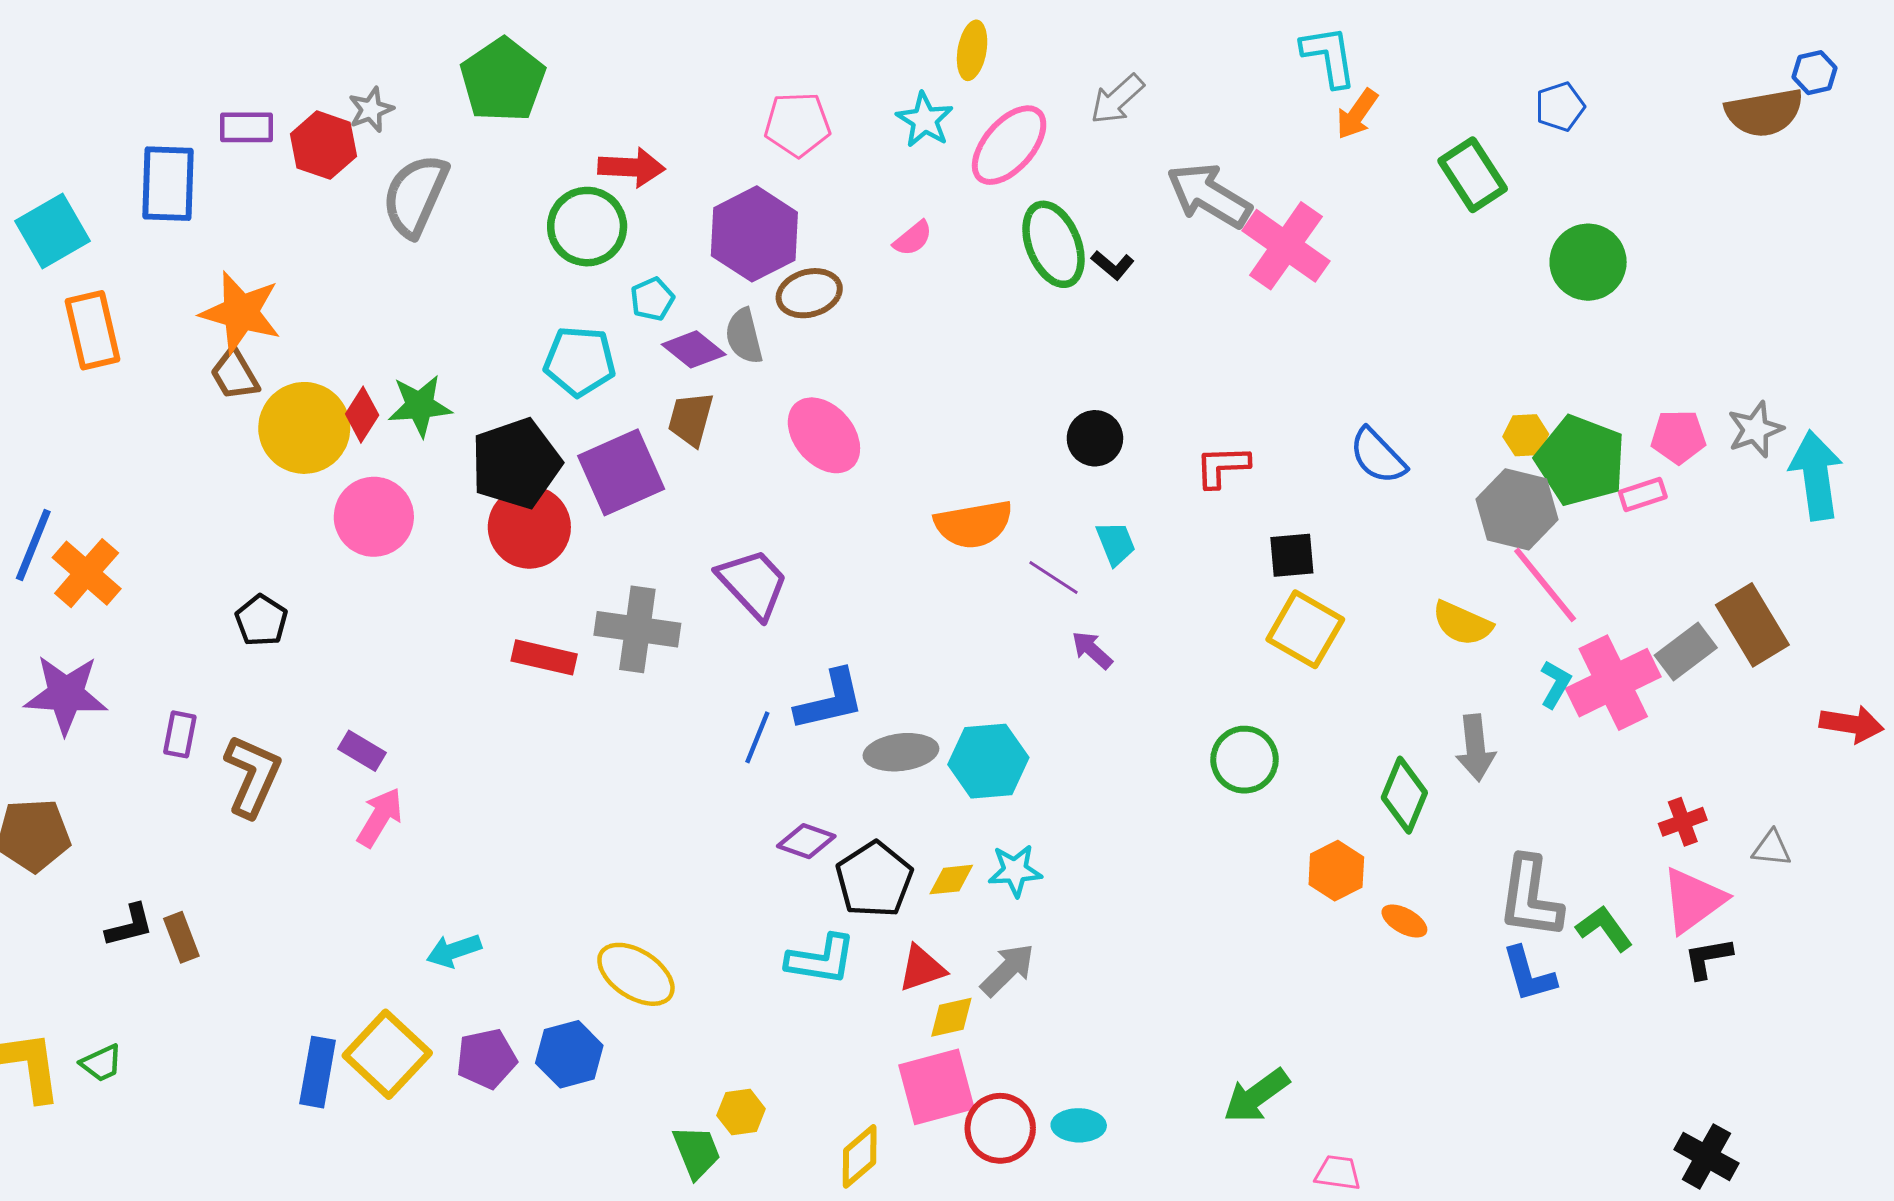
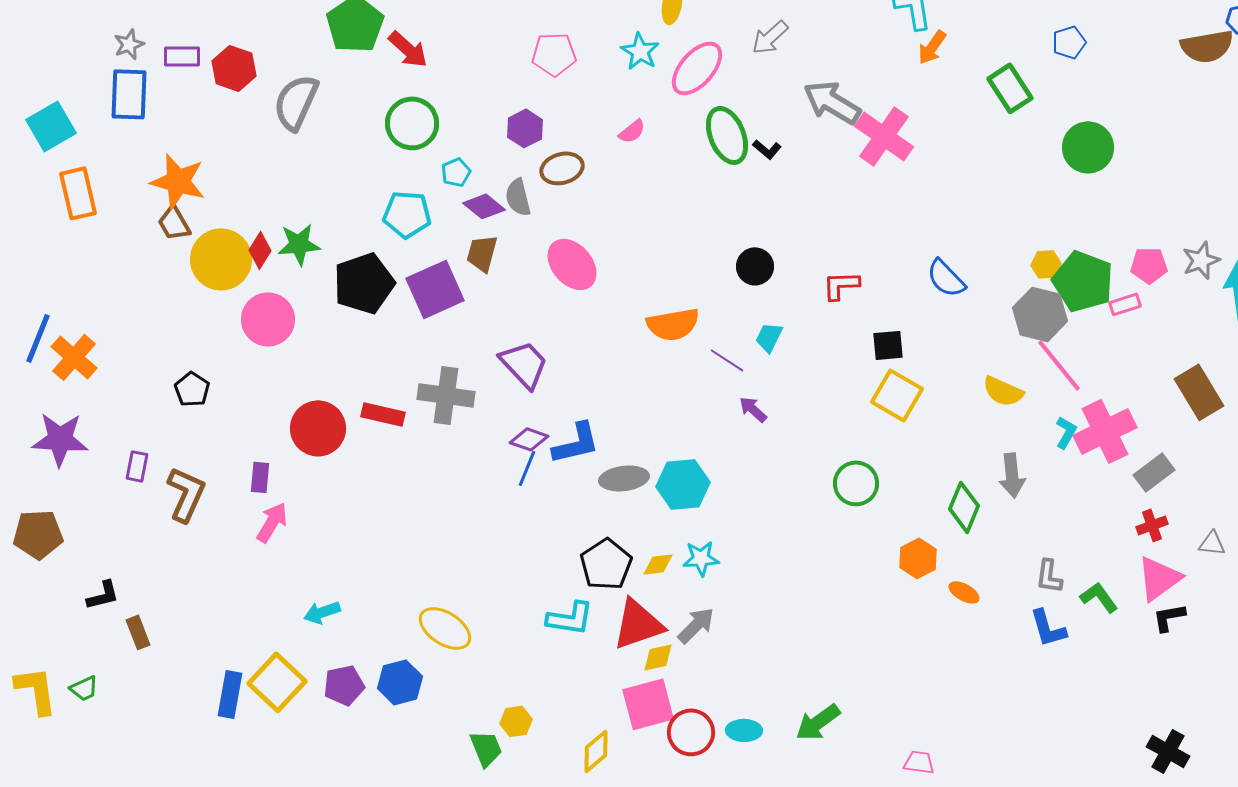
gray star: (371, 110) -> (129, 44), moved
red arrow: (631, 167) -> (408, 49), moved, turned 39
purple hexagon: (754, 234) -> (525, 128), size x0.6
red circle: (529, 527) -> (318, 428), moved
cyan trapezoid: (1116, 543) -> (769, 337), turned -132
gray rectangle: (1686, 652) -> (1154, 472), moved
purple rectangle: (362, 751) -> (260, 477), turned 64
purple diamond: (806, 841) -> (529, 439), moved
gray L-shape: (1530, 897) -> (1049, 576), size x0.6
brown rectangle: (181, 937) -> (138, 632), moved
red triangle: (922, 968) -> (638, 624), size x1.6
green arrow: (1256, 1096) -> (818, 722), moved

